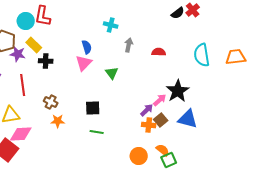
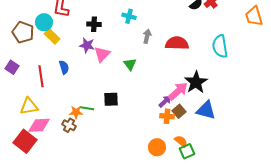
cyan circle: (26, 21) -> (44, 22), moved
blue semicircle: (87, 47) -> (64, 67), moved
red semicircle: (159, 52) -> (177, 43), size x1.6
purple star: (18, 54) -> (87, 45), moved
orange trapezoid: (236, 57) -> (254, 16), moved, turned -100
black cross: (46, 61) -> (94, 24), moved
pink arrow: (160, 100) -> (178, 91), size x1.5
brown cross: (51, 102) -> (69, 125), moved
green line: (97, 132) -> (87, 108), moved

